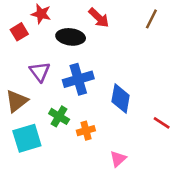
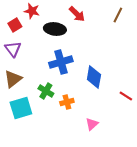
purple triangle: (40, 72) -> (13, 49), moved

